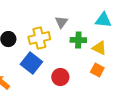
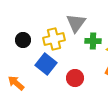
gray triangle: (61, 22) -> (76, 23), size x1.5

